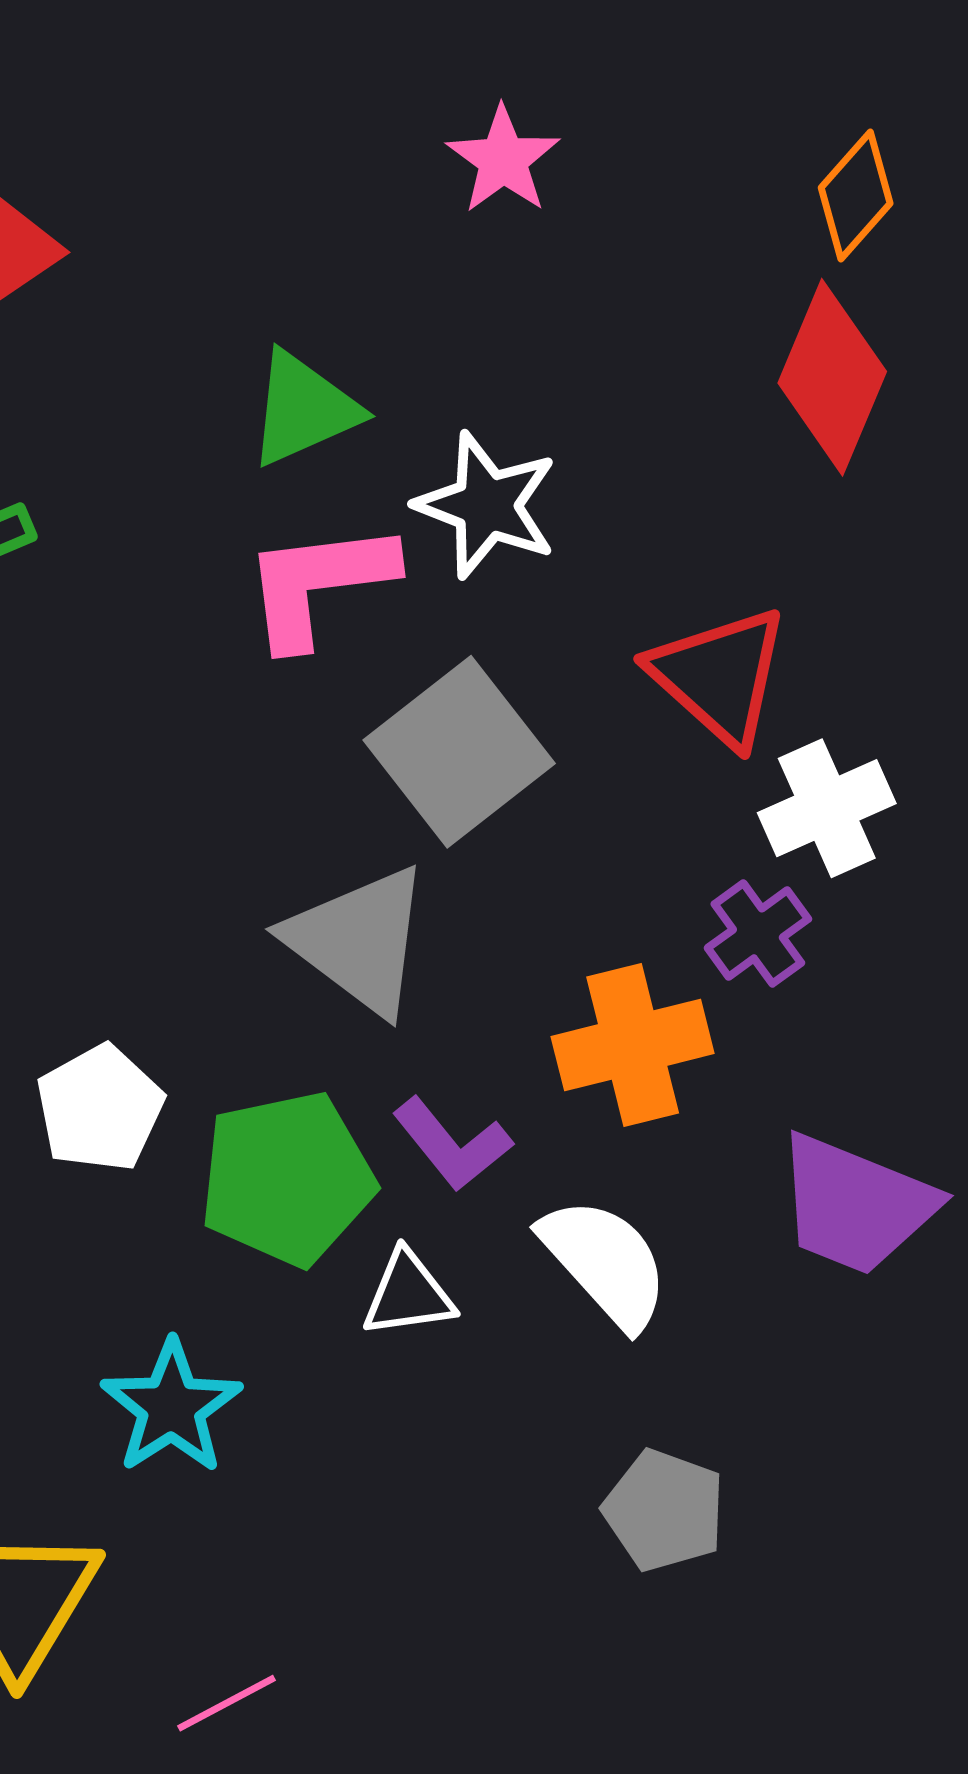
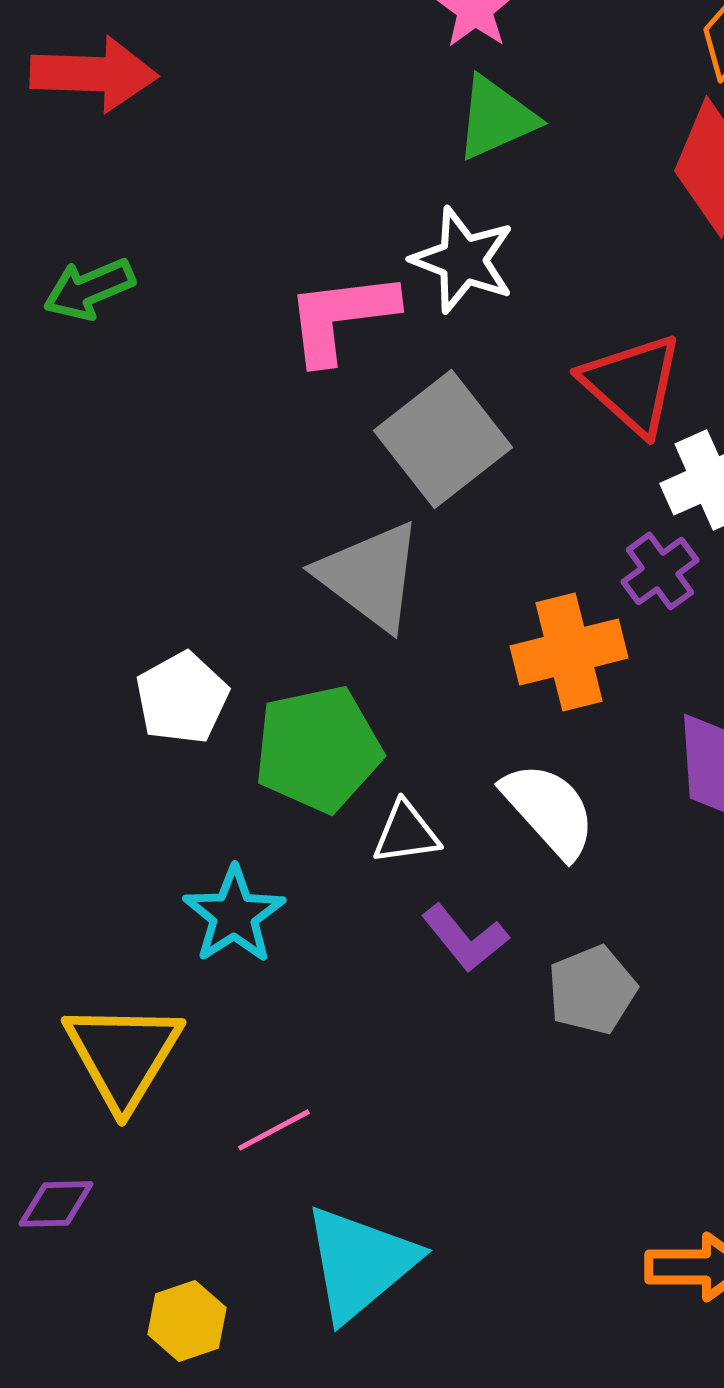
green triangle: (304, 409) -> (496, 118), moved
purple L-shape: (452, 1144) -> (465, 938), moved
gray pentagon: (664, 1510) -> (592, 990), turned 30

